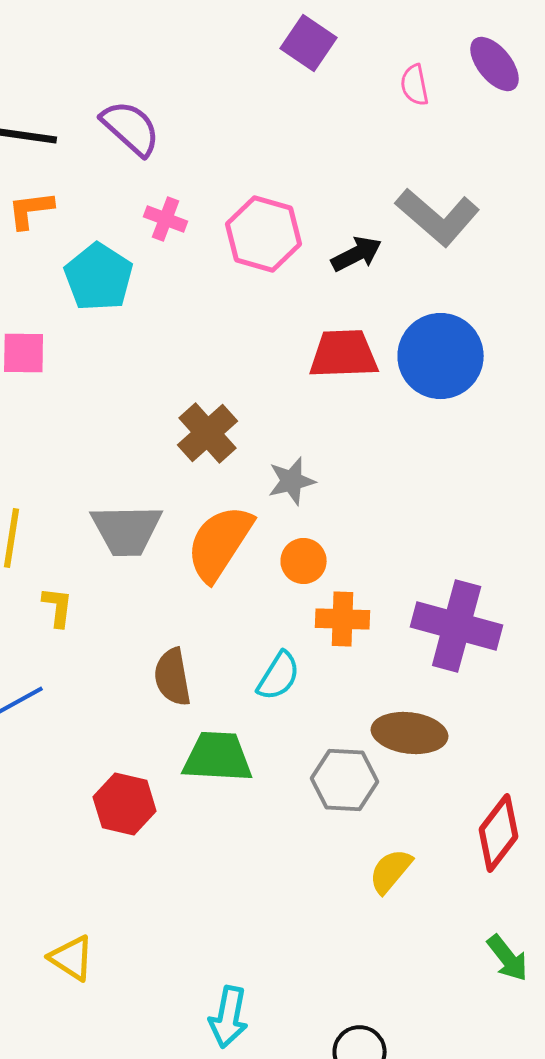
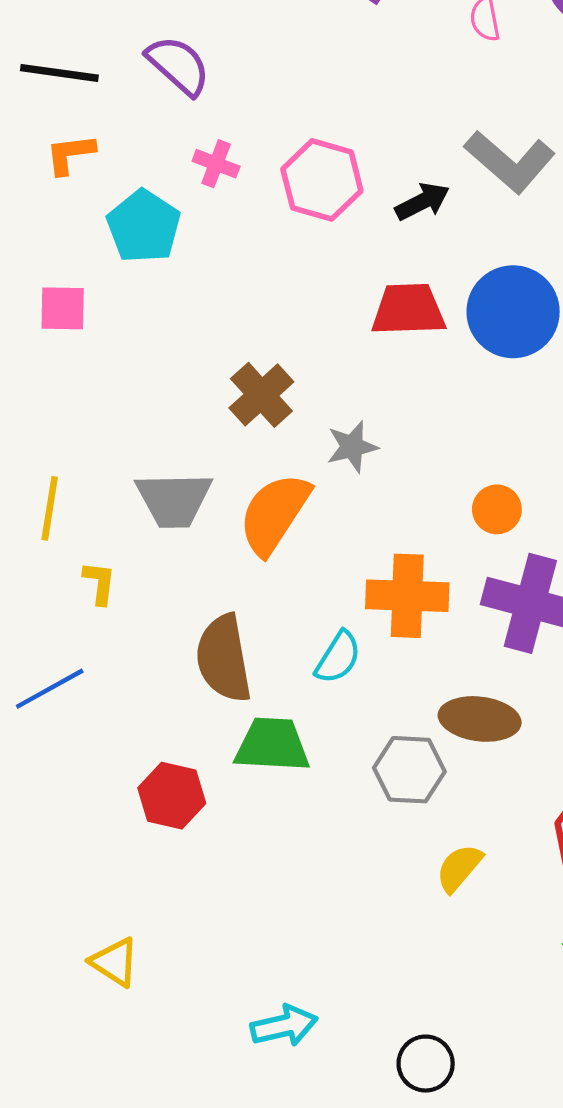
orange circle: (304, 561) -> (497, 509), moved
orange cross: (343, 619) -> (407, 596), size x1.4
brown semicircle: (173, 677) -> (224, 658), size x1.4
cyan arrow: (229, 1017) -> (284, 1026), turned -114

